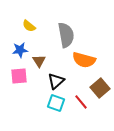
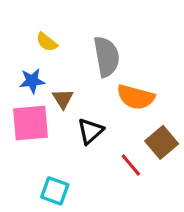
pink square: (19, 76) -> (31, 123), size x1.4
cyan square: (56, 103) -> (55, 191), moved

